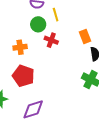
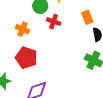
orange cross: (20, 47) -> (22, 29), turned 32

